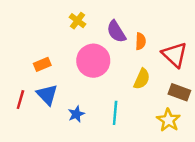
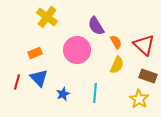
yellow cross: (77, 21) -> (47, 17), moved, size x1.5
orange semicircle: (141, 41) -> (116, 42), moved, turned -32

